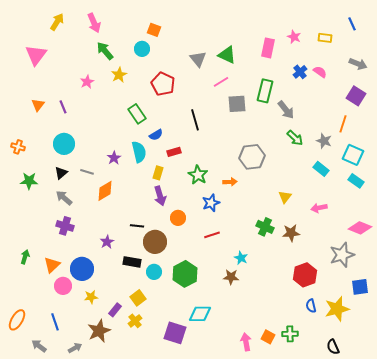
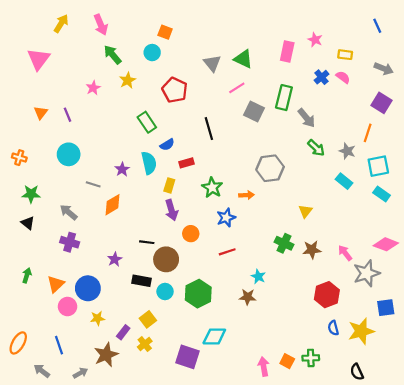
yellow rectangle: (325, 38) -> (345, 55), moved
gray square: (237, 104) -> (254, 111), turned 30
cyan square: (353, 155) -> (378, 166), turned -35
black triangle: (61, 173) -> (28, 223), moved, turned -40
pink arrow: (319, 208) -> (345, 253), moved, turned 63

